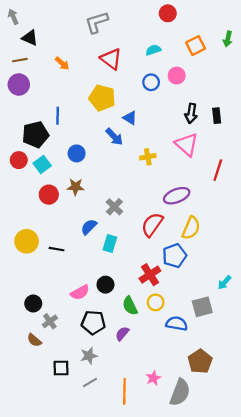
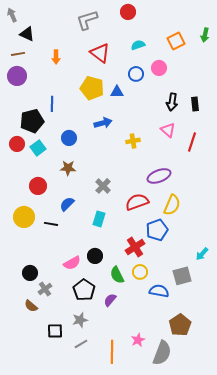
red circle: (168, 13) -> (128, 12), moved
orange arrow: (62, 63) -> (56, 57), turned 48
blue triangle: (130, 118) -> (117, 92), moved, turned -32
blue arrow: (114, 137) -> (103, 123), turned -60
pink triangle: (187, 145) -> (168, 130), size x0.7
red line: (218, 170) -> (192, 142), moved
red circle: (49, 195) -> (38, 186), moved
red semicircle: (152, 225) -> (137, 202), turned 35
blue semicircle: (89, 227) -> (67, 204), moved
black pentagon: (93, 322) -> (84, 290), turned 30

